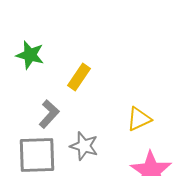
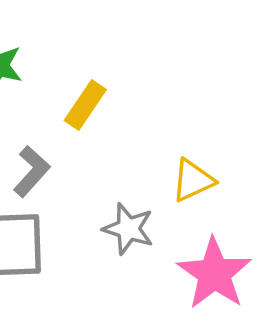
gray star: (84, 146) -> (128, 229), moved

